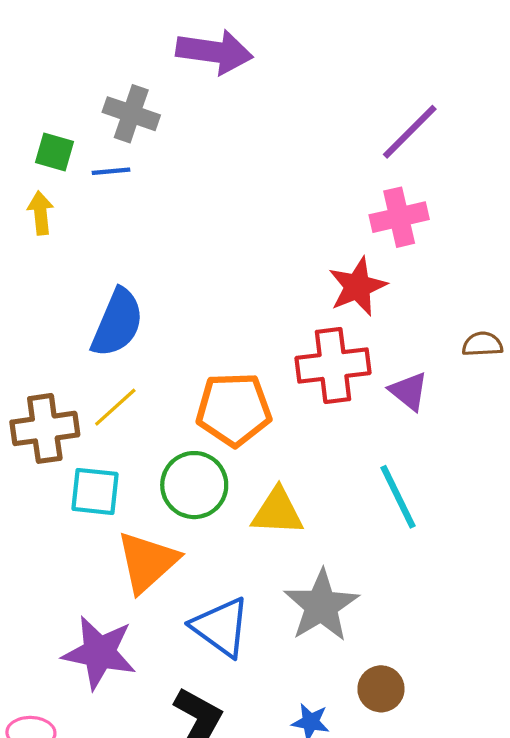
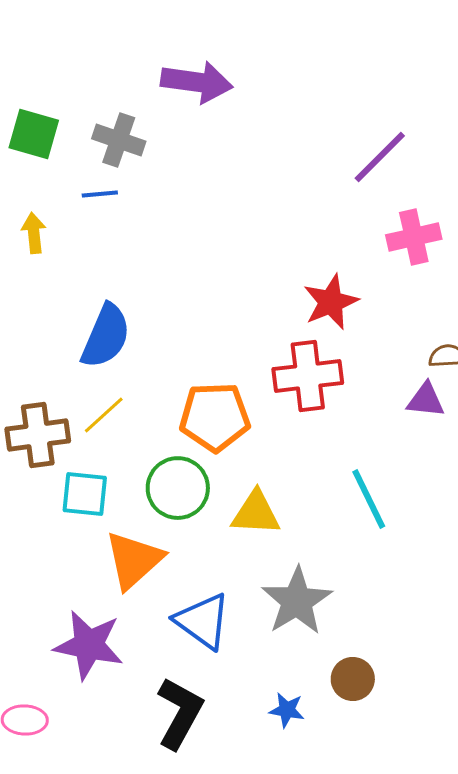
green square: (54, 152) -> (34, 134), moved, size x1.4
pink cross: (399, 217) -> (414, 237), moved
purple triangle: (409, 391) -> (426, 400), moved, turned -33

